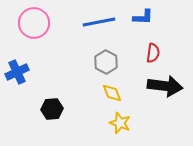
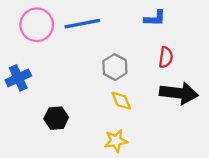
blue line: (99, 22) -> (82, 24), moved
yellow star: (120, 123) -> (116, 141), moved, turned -30

